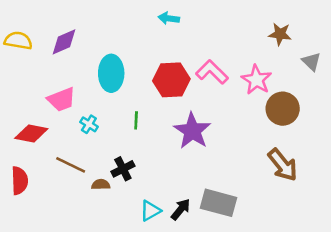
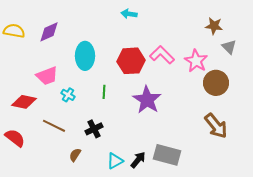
gray triangle: (311, 62) -> (229, 47), moved
red semicircle: (20, 181) -> (15, 138), turned -50
brown semicircle: (101, 185) -> (75, 155), moved, turned -56

